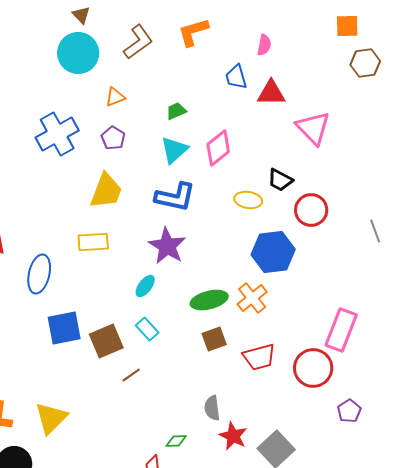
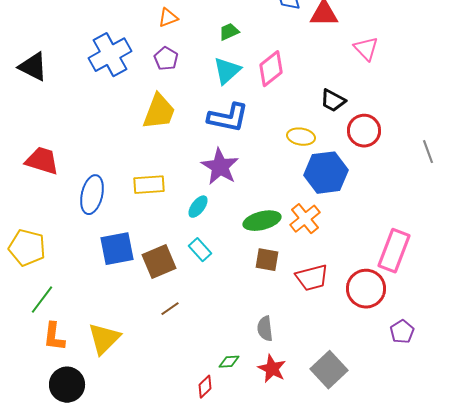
pink triangle: (313, 128) -> (366, 49), size x0.7
yellow ellipse: (248, 200) -> (301, 137), moved
yellow rectangle: (93, 242) -> (149, 185), moved
brown square: (214, 339) -> (267, 260), turned 30
brown line: (131, 375) -> (170, 309), moved
red star: (233, 436) -> (272, 369), moved

